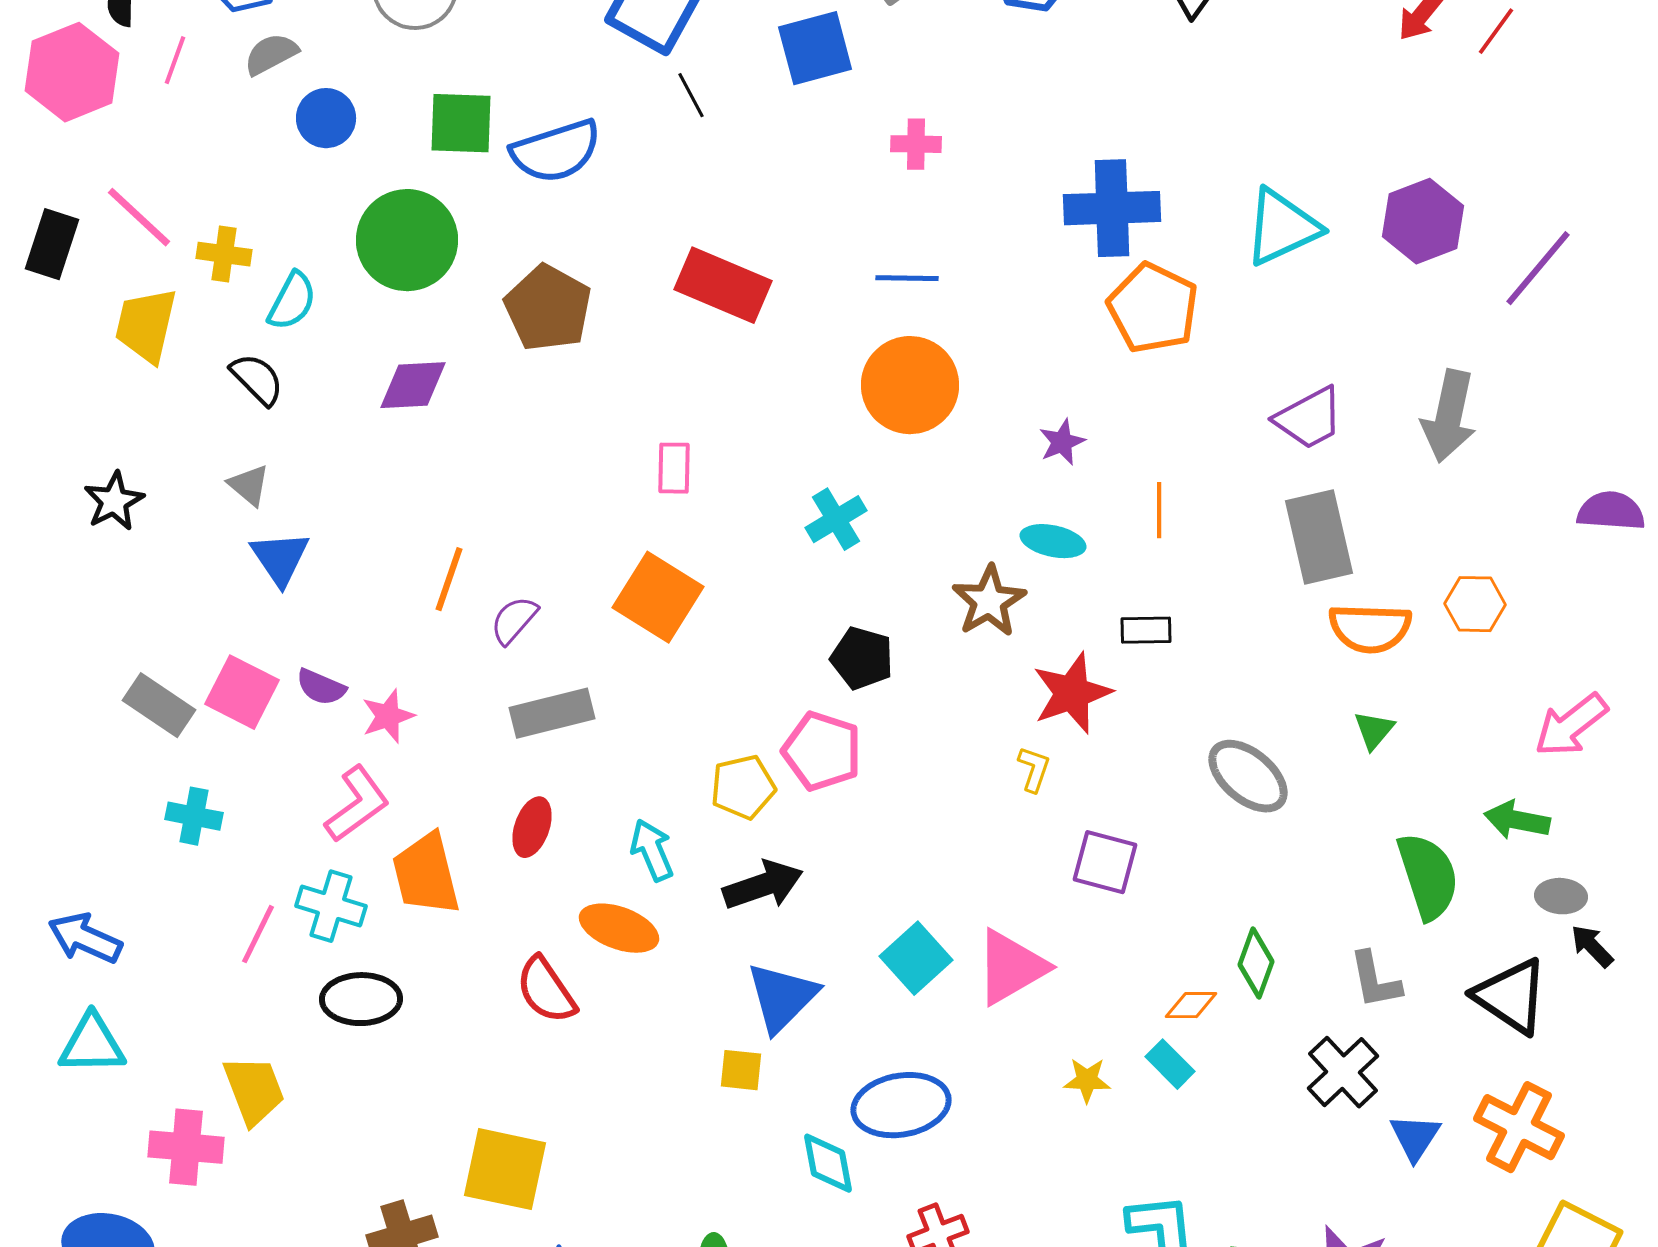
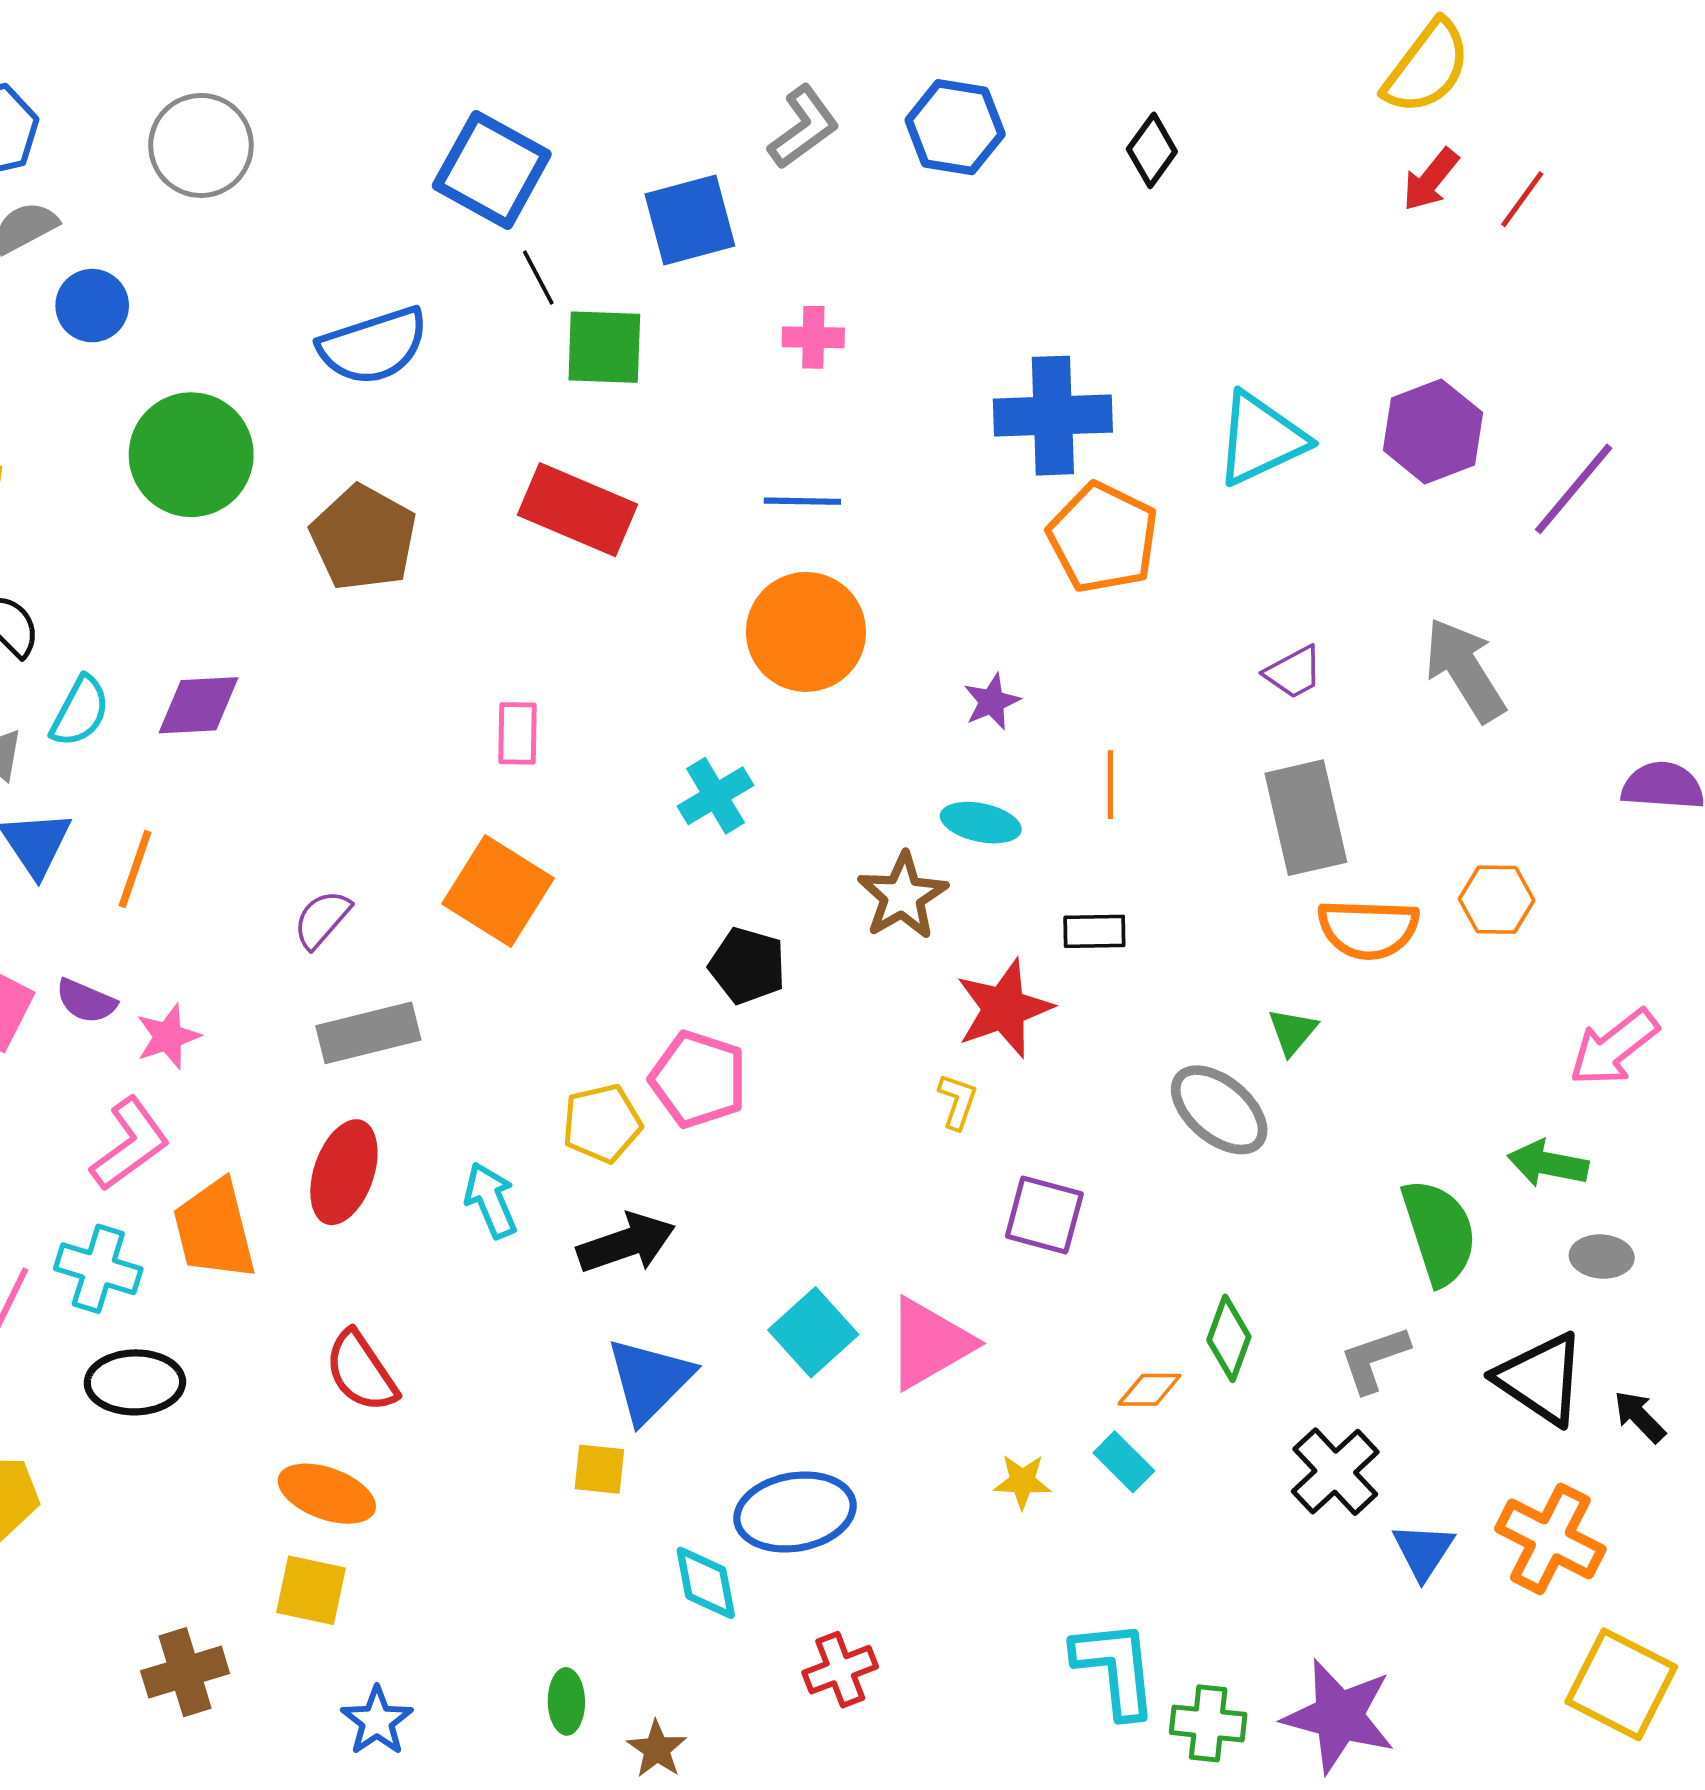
green square: (461, 123) -> (604, 347), moved
cyan semicircle: (292, 301) -> (80, 711), moved
purple diamond: (413, 385) -> (198, 705), moved
gray arrow: (1449, 416) -> (1465, 670), turned 136
purple trapezoid: (1309, 418) -> (1294, 672), size x0.7
orange line: (449, 579) -> (135, 869), moved
green triangle: (1374, 730) -> (1292, 1032), moved
red ellipse: (532, 827) -> (344, 1172), size x1.4
orange ellipse: (619, 928) -> (327, 1494), moved
black arrow: (1592, 946) -> (1640, 1417), moved
gray L-shape: (1375, 980) -> (1374, 1359), turned 82
yellow square: (505, 1169) -> (311, 1590), size x0.7

